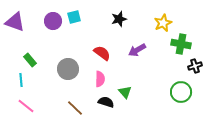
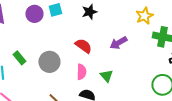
black star: (119, 19) -> (89, 12), moved
green rectangle: (30, 60) -> (19, 58), moved
green triangle: (125, 92) -> (106, 76), moved

